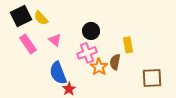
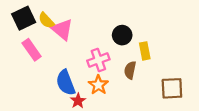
black circle: (91, 31) -> (122, 35), moved
pink triangle: (55, 40) -> (62, 29), moved, size x1.5
orange star: (99, 67) -> (98, 85), moved

